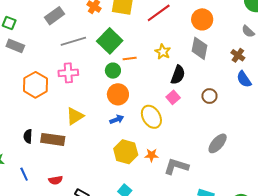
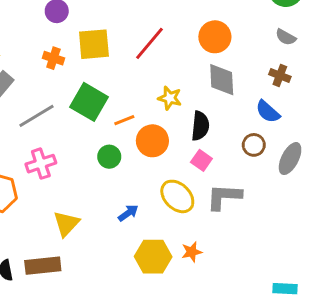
green circle: (113, 71) -> (109, 157), moved
blue semicircle: (244, 79) -> (268, 112), moved
orange circle: (118, 94) -> (152, 141), moved
gray ellipse: (218, 143) -> (290, 159), moved
gray L-shape: (176, 166) -> (224, 197), moved

